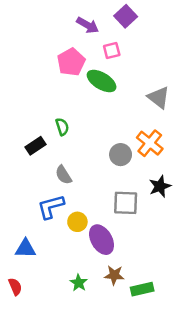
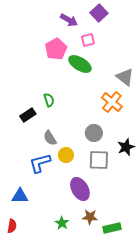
orange cross: (150, 143) -> (112, 102), moved
gray circle: (121, 155) -> (94, 133), moved
yellow circle: (77, 222) -> (66, 155), moved
red semicircle: (15, 287) -> (12, 226), turned 32

